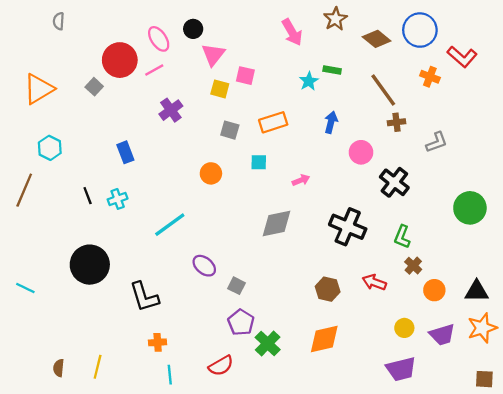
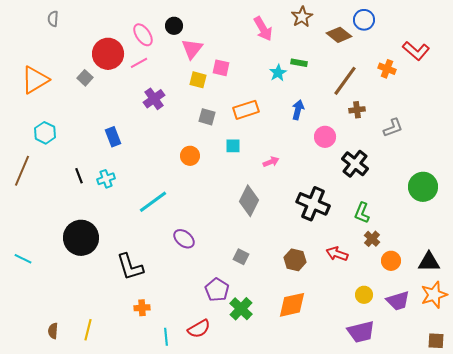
blue circle: (420, 30) -> (364, 20), moved, size x0.7
brown line: (383, 90) -> (345, 81), turned 72
gray diamond: (277, 223) -> (249, 201), turned -52
gray square: (236, 286) -> (241, 257), moved
cyan line: (170, 375) -> (166, 337), moved

